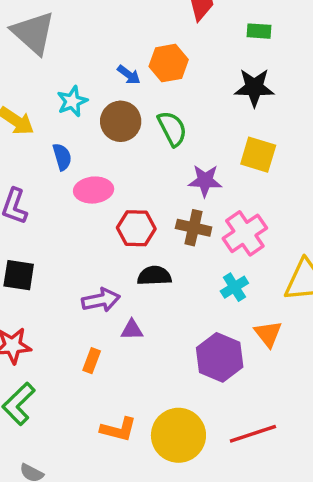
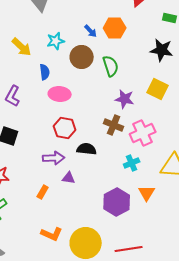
red hexagon: (136, 228) -> (65, 128), moved

